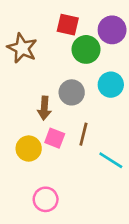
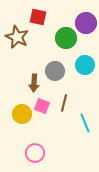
red square: (68, 25) -> (38, 17), moved
cyan line: (111, 160) -> (85, 123), turned 36

